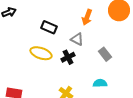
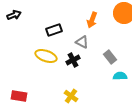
black rectangle: (49, 27) -> (54, 30), turned -42
cyan semicircle: (100, 83) -> (120, 76), moved

